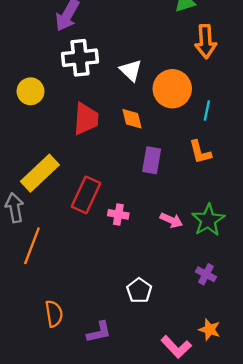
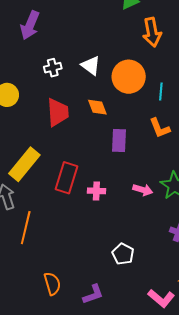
white cross: (80, 58) -> (53, 68), moved, size x0.6

